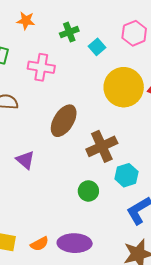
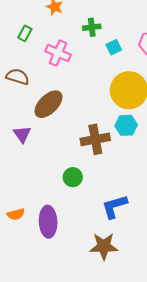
brown ellipse: (64, 121) -> (48, 104), moved
cyan hexagon: (126, 175) -> (126, 125), moved
purple ellipse: (75, 243) -> (48, 222), turned 72

